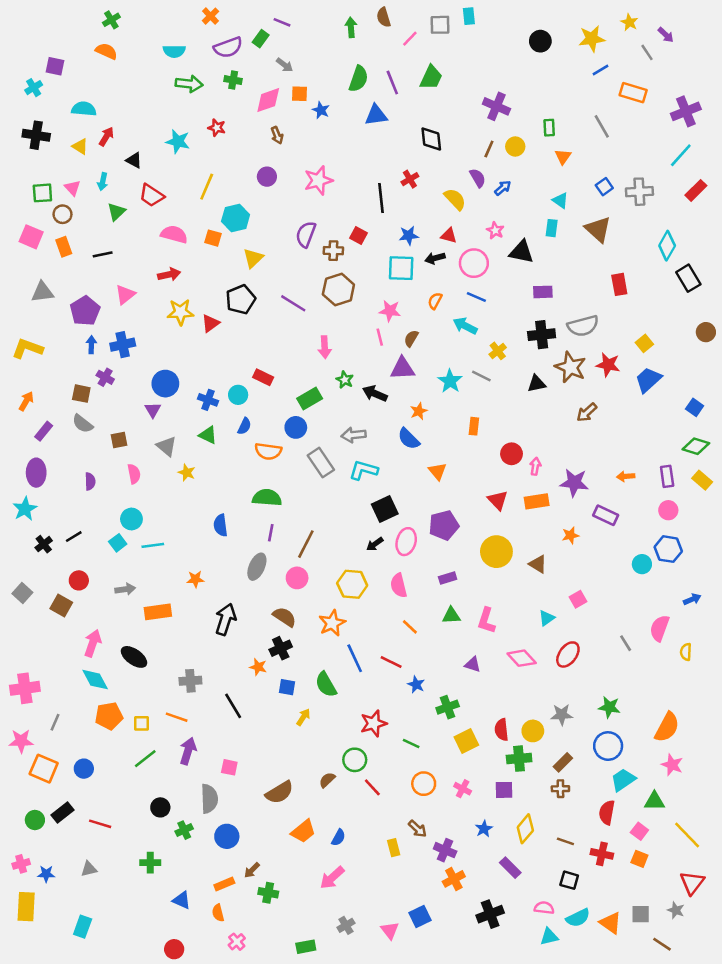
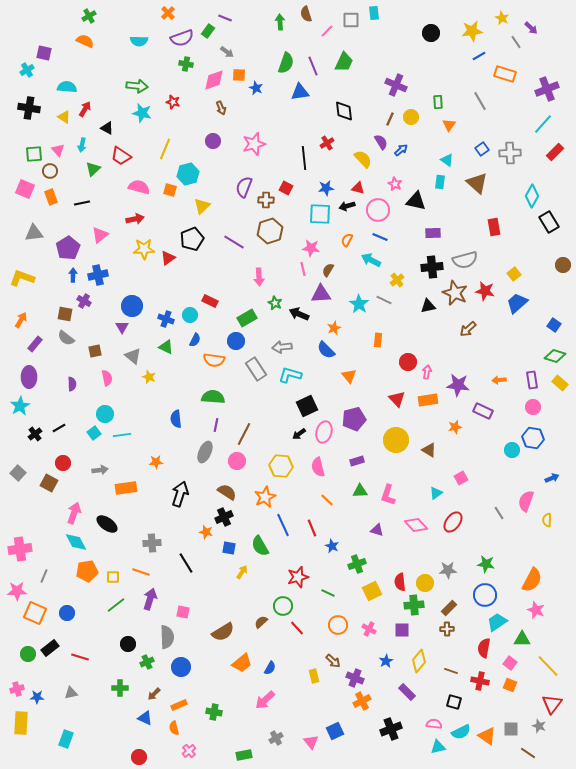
green arrow: (189, 84) -> (137, 86), moved
red line: (391, 662) -> (312, 528), turned 42
brown arrow: (252, 870) -> (154, 694), moved

